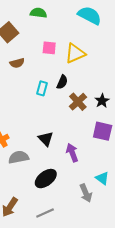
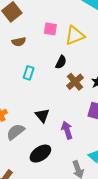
cyan rectangle: (42, 88) -> (29, 73), moved
gray semicircle: (19, 157) -> (16, 132), turned -30

